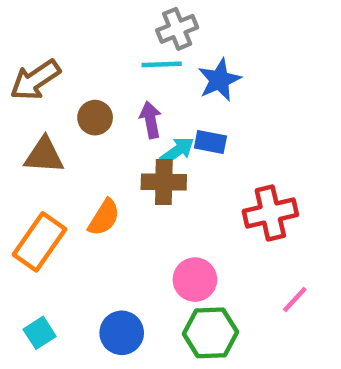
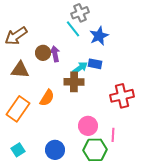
cyan line: (162, 64) -> (73, 29), turned 54
purple arrow: (151, 120) -> (55, 54), moved
pink line: (295, 300) -> (113, 135), moved, turned -40

